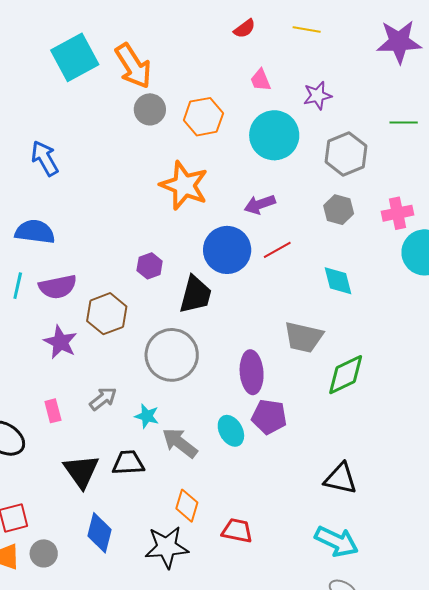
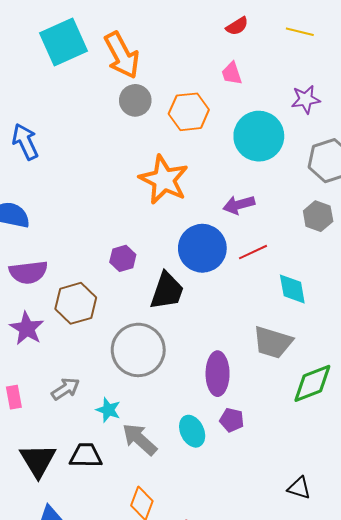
pink trapezoid: (261, 80) -> (232, 73), moved
cyan diamond: (338, 281) -> (292, 289), moved
purple pentagon: (269, 417) -> (232, 420), size x0.7
black triangle: (341, 479) -> (299, 488), size x0.7

